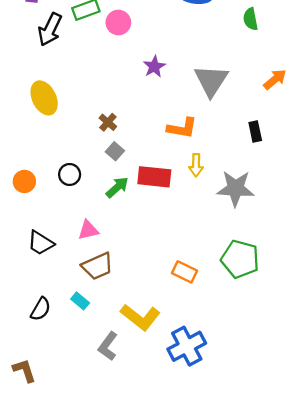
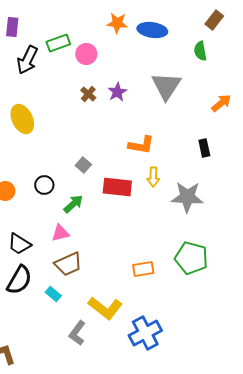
gray triangle: (211, 81) -> (166, 86), moved
brown cross: (108, 122) -> (88, 94), moved
green arrow: (117, 187) -> (73, 204), moved
orange rectangle: (184, 272) -> (143, 269), turned -35
black semicircle: (41, 309) -> (19, 280), moved, size x1.4

